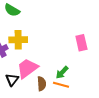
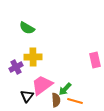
green arrow: (62, 72) -> (65, 89), moved

